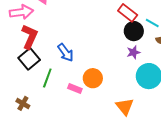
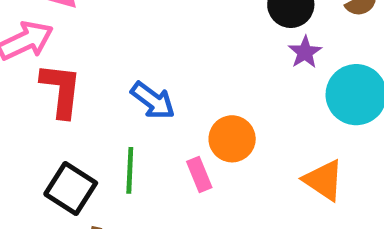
black square: (29, 59) -> (71, 188), moved
pink rectangle: (75, 89) -> (199, 174), turned 64

